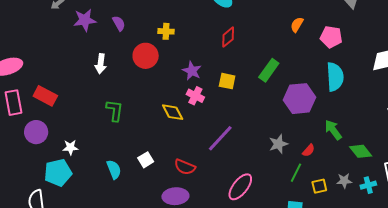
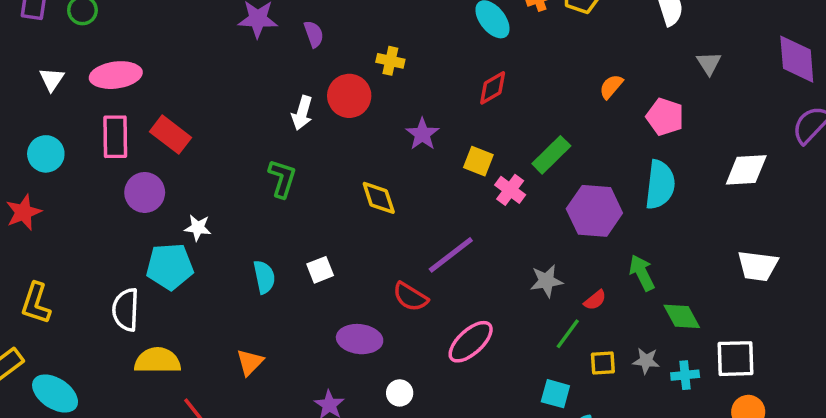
white arrow: (101, 64) -> (302, 113), moved
pink cross: (195, 96) -> (510, 190), moved
red semicircle: (185, 167) -> (410, 297), moved

